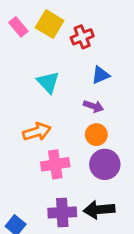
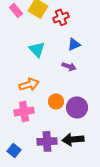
orange circle: (96, 135) -> (56, 101), moved
pink cross: (55, 164) -> (24, 111), moved

